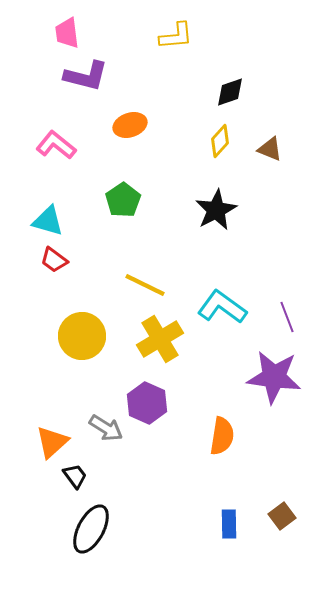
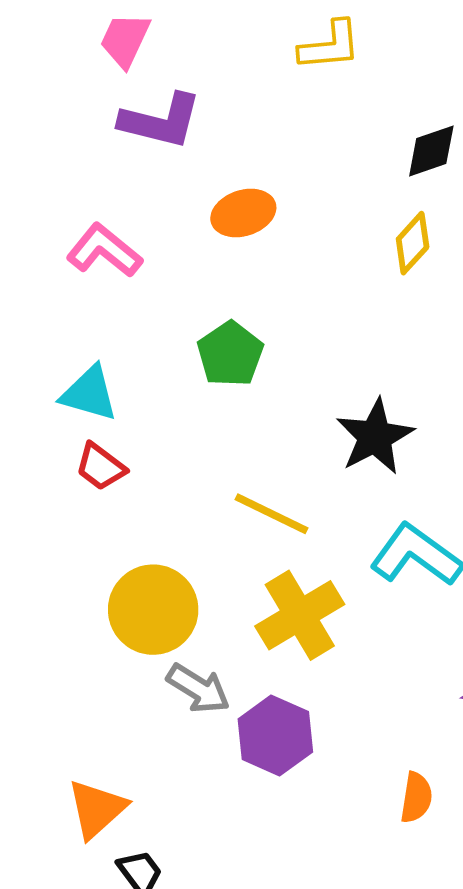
pink trapezoid: (67, 33) -> (125, 40), turned 32
black star: (216, 210) -> (375, 437), moved
gray arrow: (106, 428) -> (198, 689), moved
orange semicircle: (222, 436) -> (416, 798), size x0.7

